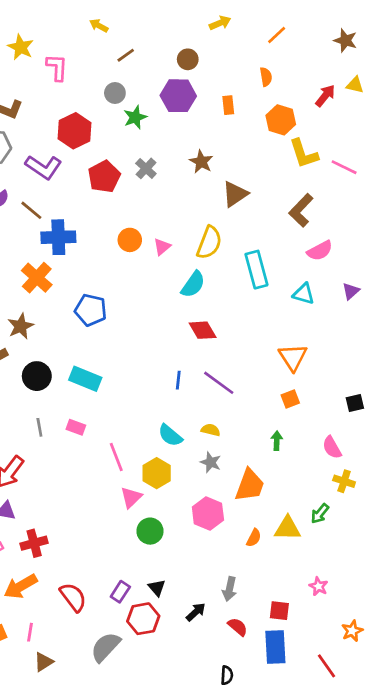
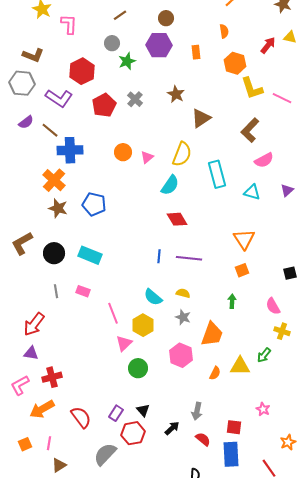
brown star: (21, 326) -> (58, 208), moved, turned -30
purple line: (219, 383) -> (189, 258), turned -30

